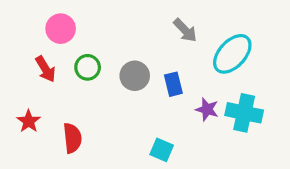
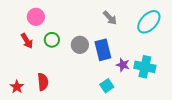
cyan ellipse: (232, 54) -> (149, 22), moved
blue rectangle: (173, 84) -> (103, 50), size x1.5
red star: (29, 121) -> (17, 87), moved
cyan square: (162, 150) -> (107, 86), moved, turned 32

